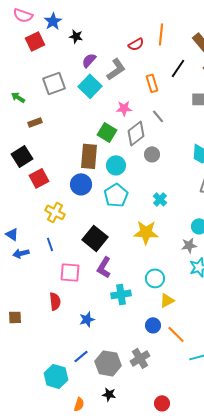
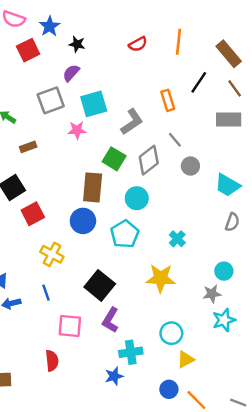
red semicircle: (136, 44) -> (138, 44), moved
purple semicircle: (89, 60) -> (71, 73), moved
gray L-shape: (116, 69) -> (132, 122), moved
cyan square: (90, 86) -> (94, 104), turned 30
pink star: (124, 108) -> (77, 130), moved
gray circle: (152, 154) -> (190, 166), moved
cyan circle: (116, 165) -> (137, 198), moved
blue star: (87, 319) -> (114, 376), moved

